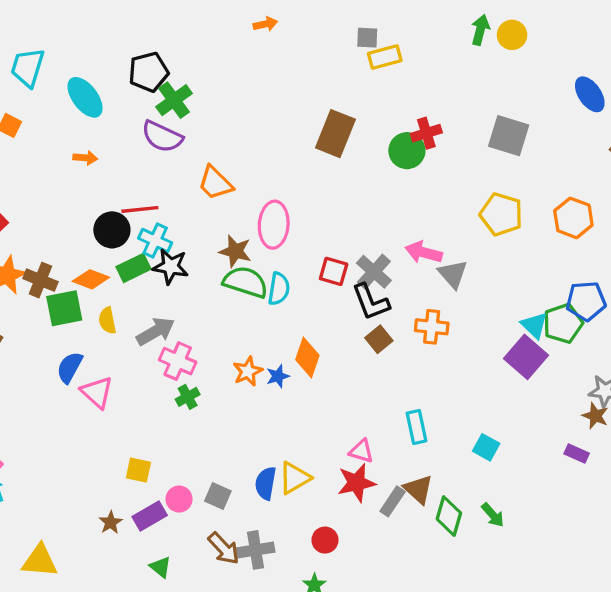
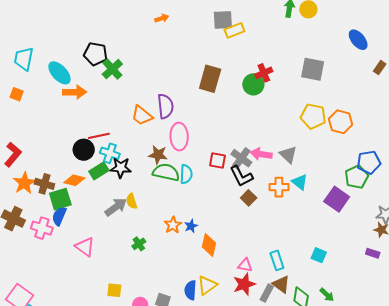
gray square: (367, 38) -> (223, 20), size x1.5
black pentagon: (149, 72) -> (96, 54), turned 30
purple semicircle: (162, 137) -> (165, 106), moved, turned -115
orange arrow: (85, 158) -> (75, 92), moved, size x1.6
orange hexagon: (573, 218) -> (341, 122), moved
pink arrow: (424, 252) -> (261, 154), moved
yellow semicircle: (107, 320) -> (132, 201), moved
cyan triangle: (534, 325) -> (300, 182), moved
orange diamond: (307, 358) -> (209, 245), moved
pink cross: (178, 361) -> (42, 228), moved
blue semicircle: (70, 367) -> (59, 216), moved
cyan rectangle: (416, 427) -> (277, 260), moved

